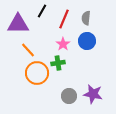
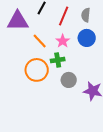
orange line: (28, 50) -> (40, 41), moved
gray circle: (69, 96) -> (69, 80), moved

